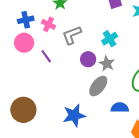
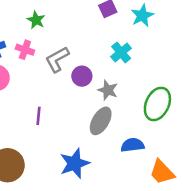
cyan cross: (110, 39) -> (121, 52), moved
purple line: (46, 56) -> (38, 116), moved, turned 48
purple circle: (88, 59) -> (82, 76), moved

